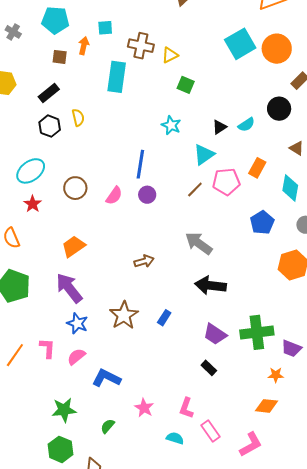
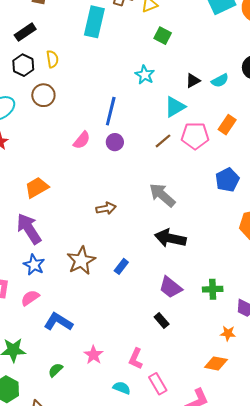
brown circle: (75, 188) -> (43, 95), moved
green cross: (257, 332) -> (213, 289), size x0.6

